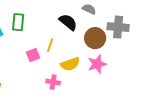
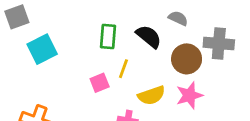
green rectangle: (18, 22) -> (108, 36), moved

